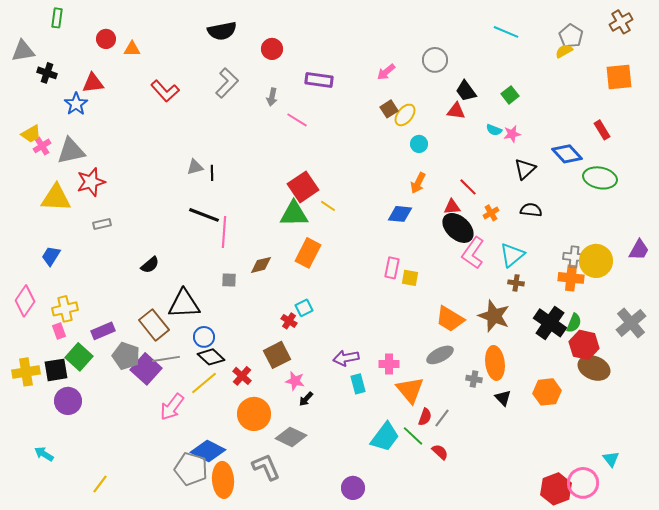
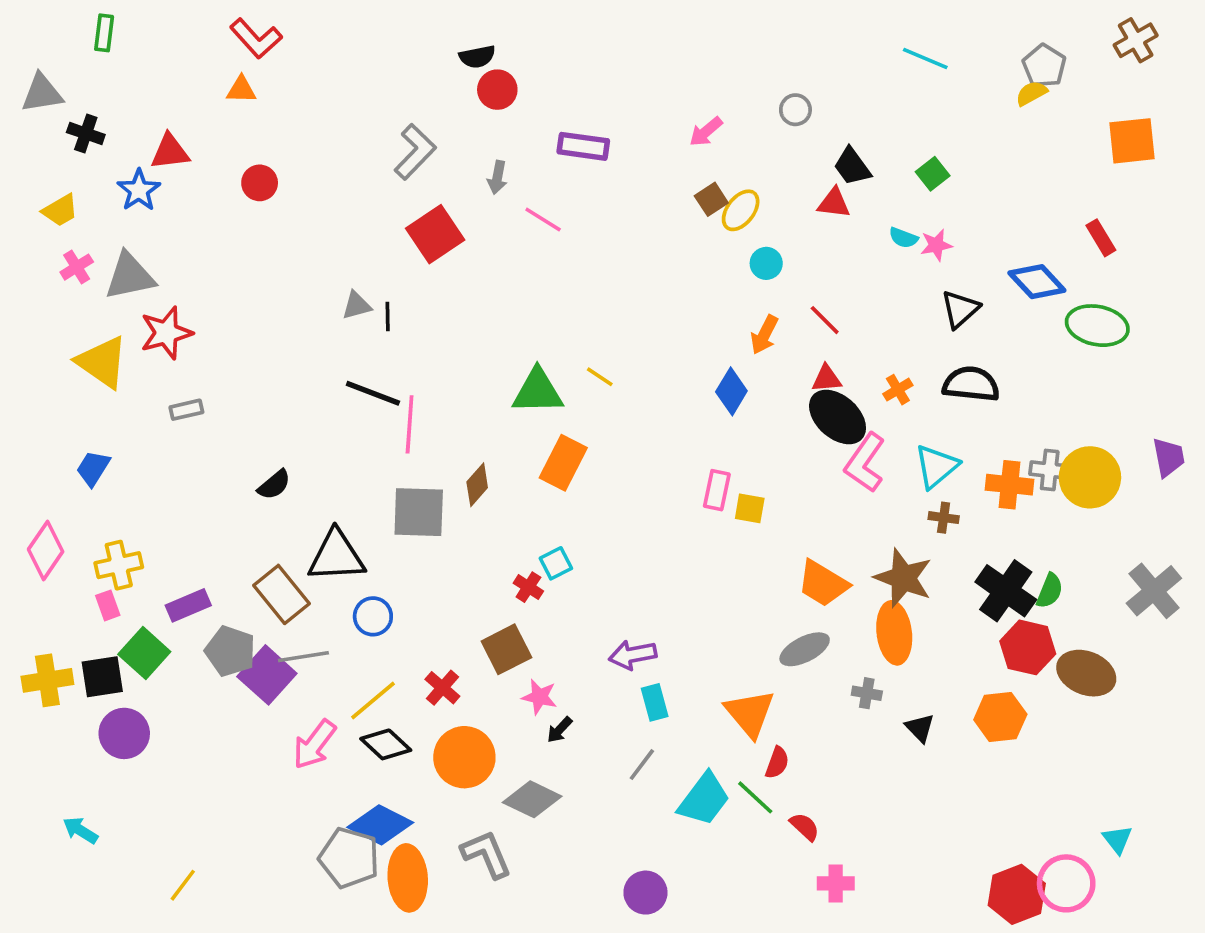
black semicircle: (222, 31) -> (477, 57), moved, size x0.7
red circle: (106, 39) -> (260, 183), moved
gray circle: (435, 60) -> (795, 110), size x0.7
red L-shape: (165, 91) -> (256, 38), moved
yellow trapezoid: (31, 134) -> (60, 210), moved
red square: (303, 187) -> (435, 234), moved
red line: (468, 187) -> (825, 320), moved
yellow triangle: (56, 198) -> (102, 362), turned 32
black semicircle: (531, 210) -> (971, 384), size x1.4
blue diamond: (400, 214) -> (731, 391), turned -65
purple trapezoid: (639, 250) -> (1169, 457), turned -40
brown diamond: (261, 265) -> (477, 485), turned -35
orange cross: (571, 278) -> (1009, 485), moved
gray square: (229, 280) -> (419, 512), size x2.0
red hexagon: (584, 345) -> (1028, 647), moved
black diamond: (211, 357) -> (386, 744), moved
orange ellipse: (495, 363) -> (894, 633), moved
pink cross: (389, 364) -> (836, 883), moved
gray line: (442, 418) -> (642, 765), moved

